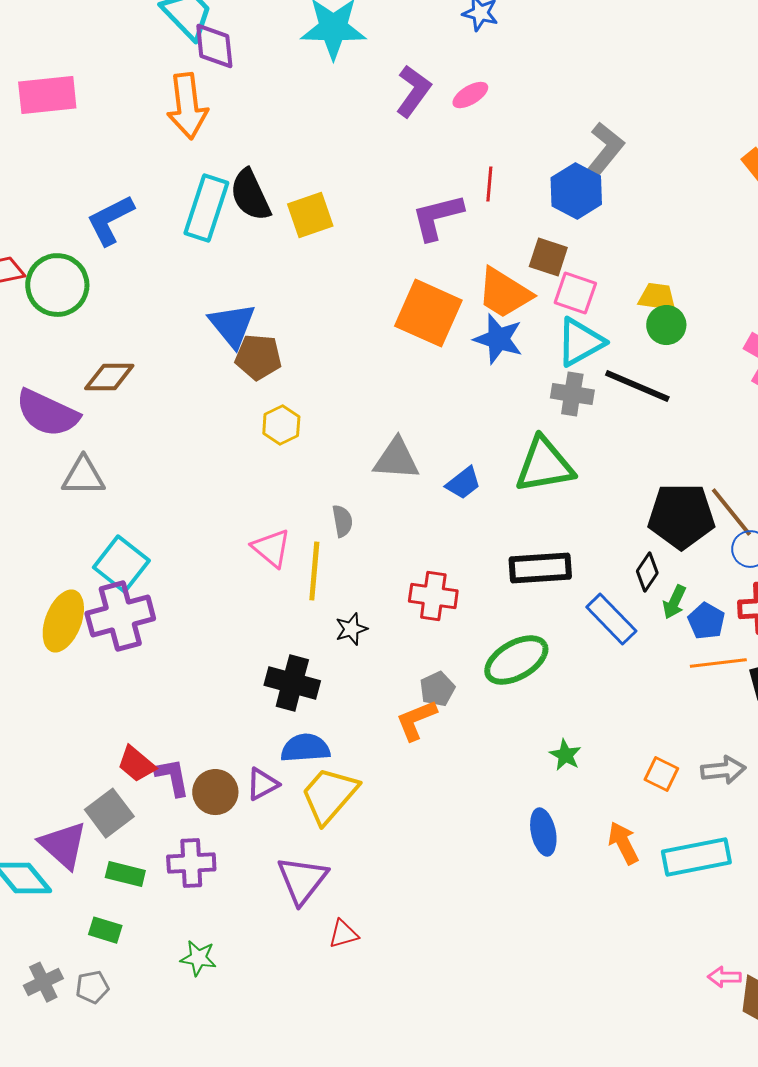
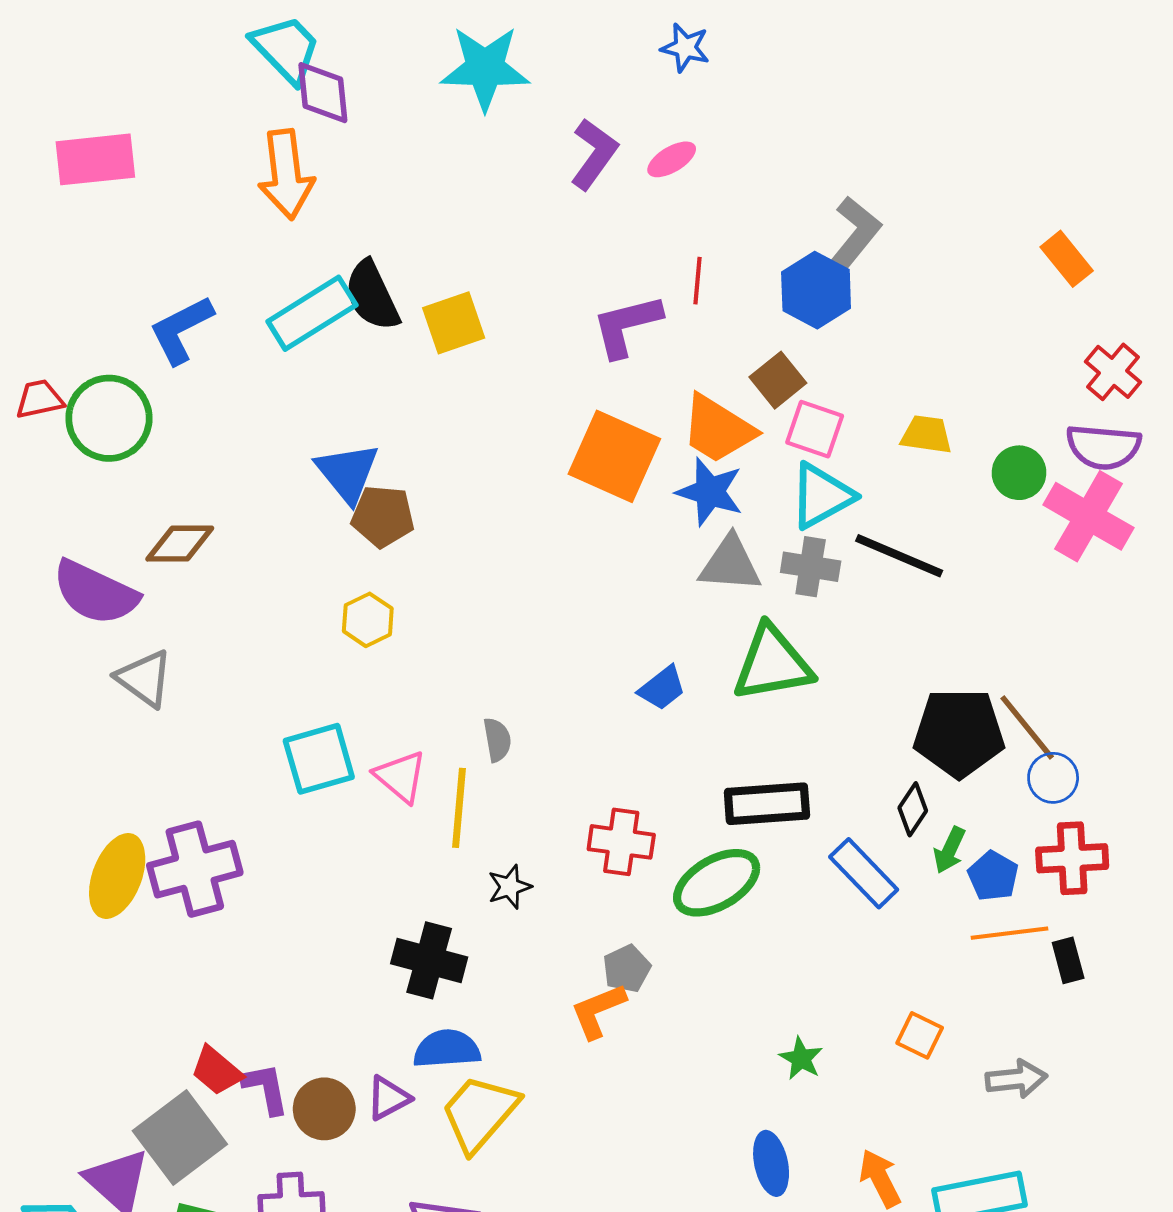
cyan rectangle: (206, 208) -> (312, 313), turned 40
brown square: (548, 257) -> (778, 380), turned 33
green circle: (666, 325) -> (1019, 473), moved
yellow hexagon: (281, 425) -> (368, 620), moved
gray triangle: (396, 459) -> (730, 564), moved
gray triangle: (83, 476) -> (144, 678), turned 36
cyan square: (121, 564) -> (319, 759), moved, turned 36
green ellipse: (516, 660) -> (717, 883), moved
orange square: (661, 774) -> (920, 1035), moved
gray square: (109, 813) -> (180, 1138), size x1.4

